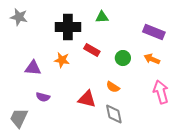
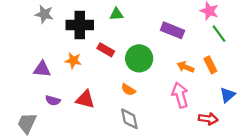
gray star: (19, 17) -> (44, 14), moved
green circle: (123, 58) -> (139, 58), size x1.6
orange arrow: (152, 59) -> (185, 67), moved
red triangle: (87, 99) -> (85, 99), moved

